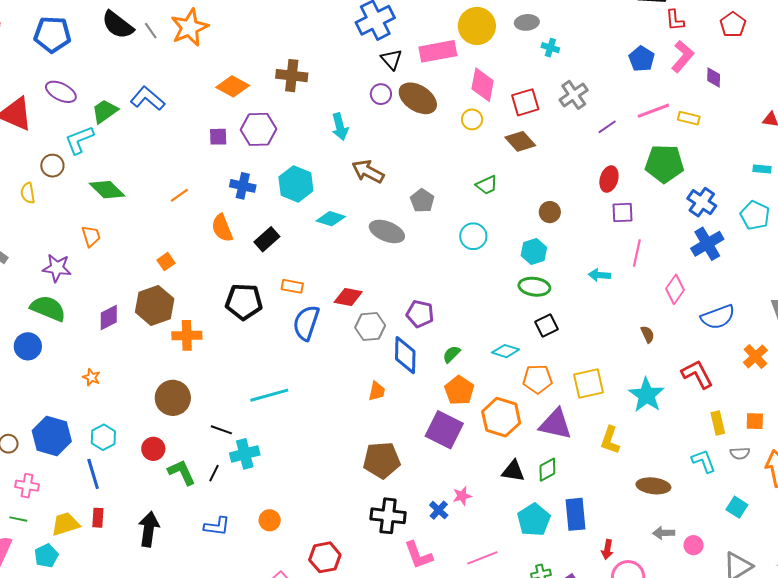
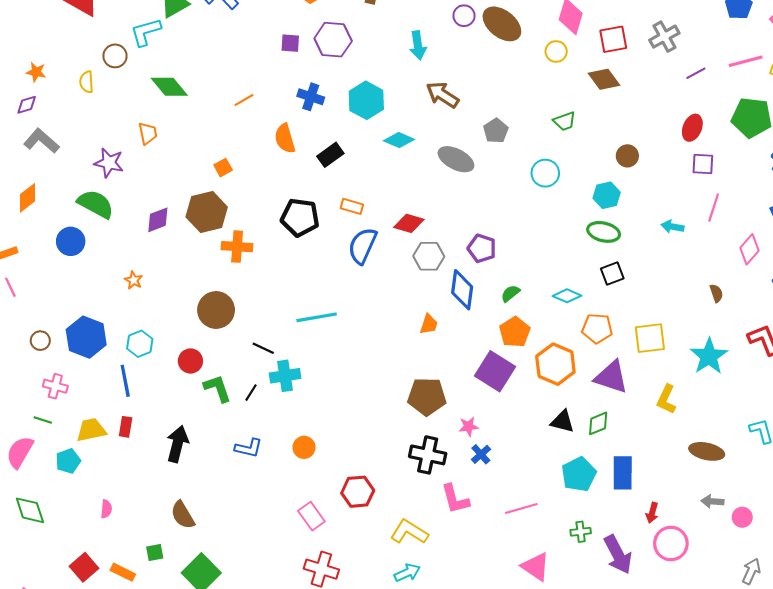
pink star: (462, 496) -> (469, 426), moved

